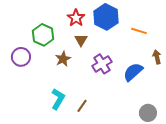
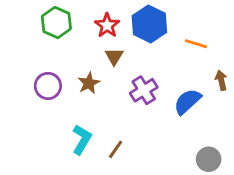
green hexagon: (43, 35) -> (56, 23), moved
purple circle: (21, 57) -> (48, 86), moved

